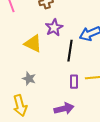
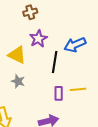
gray star: (29, 79) -> (18, 81), moved

